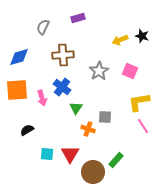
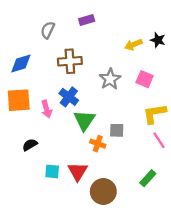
green triangle: (76, 108) -> (84, 120), size x1.5
green rectangle: (116, 160) -> (148, 178), moved

